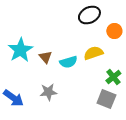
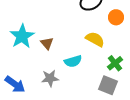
yellow semicircle: (93, 53) -> (95, 39), turned 48
cyan semicircle: (68, 62) -> (73, 61), moved

